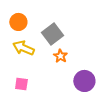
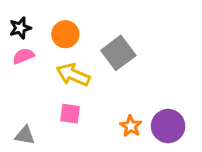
orange star: (60, 56) -> (131, 126), moved
pink square: (21, 84) -> (70, 114), moved

